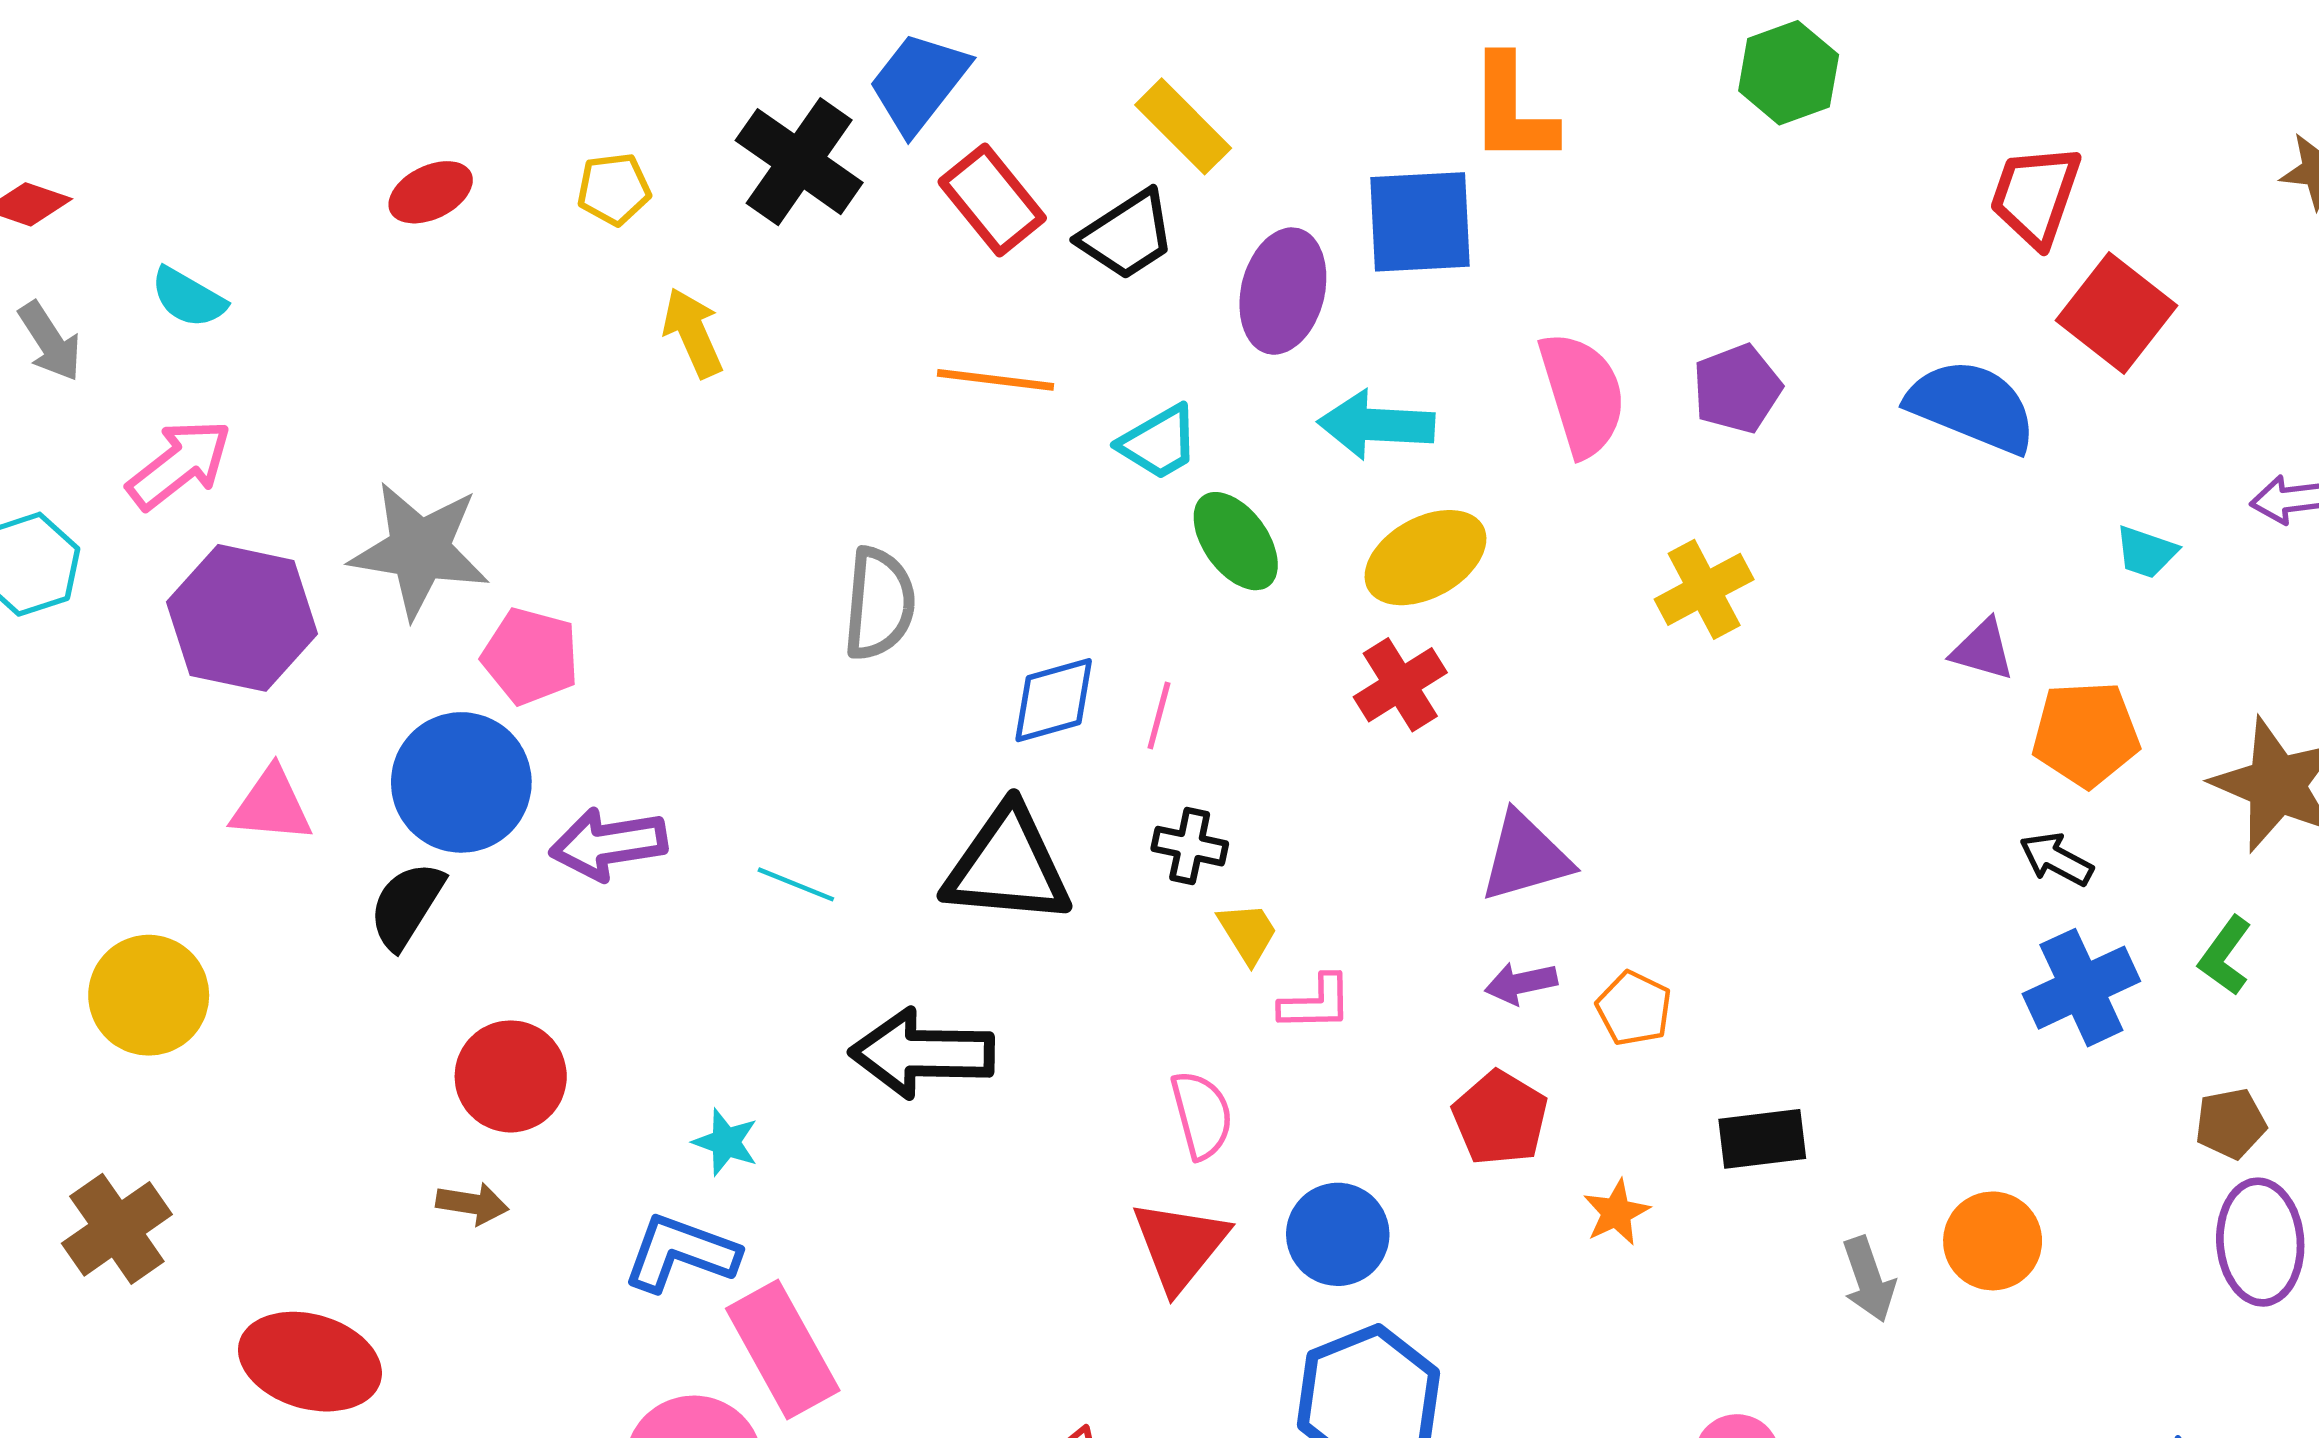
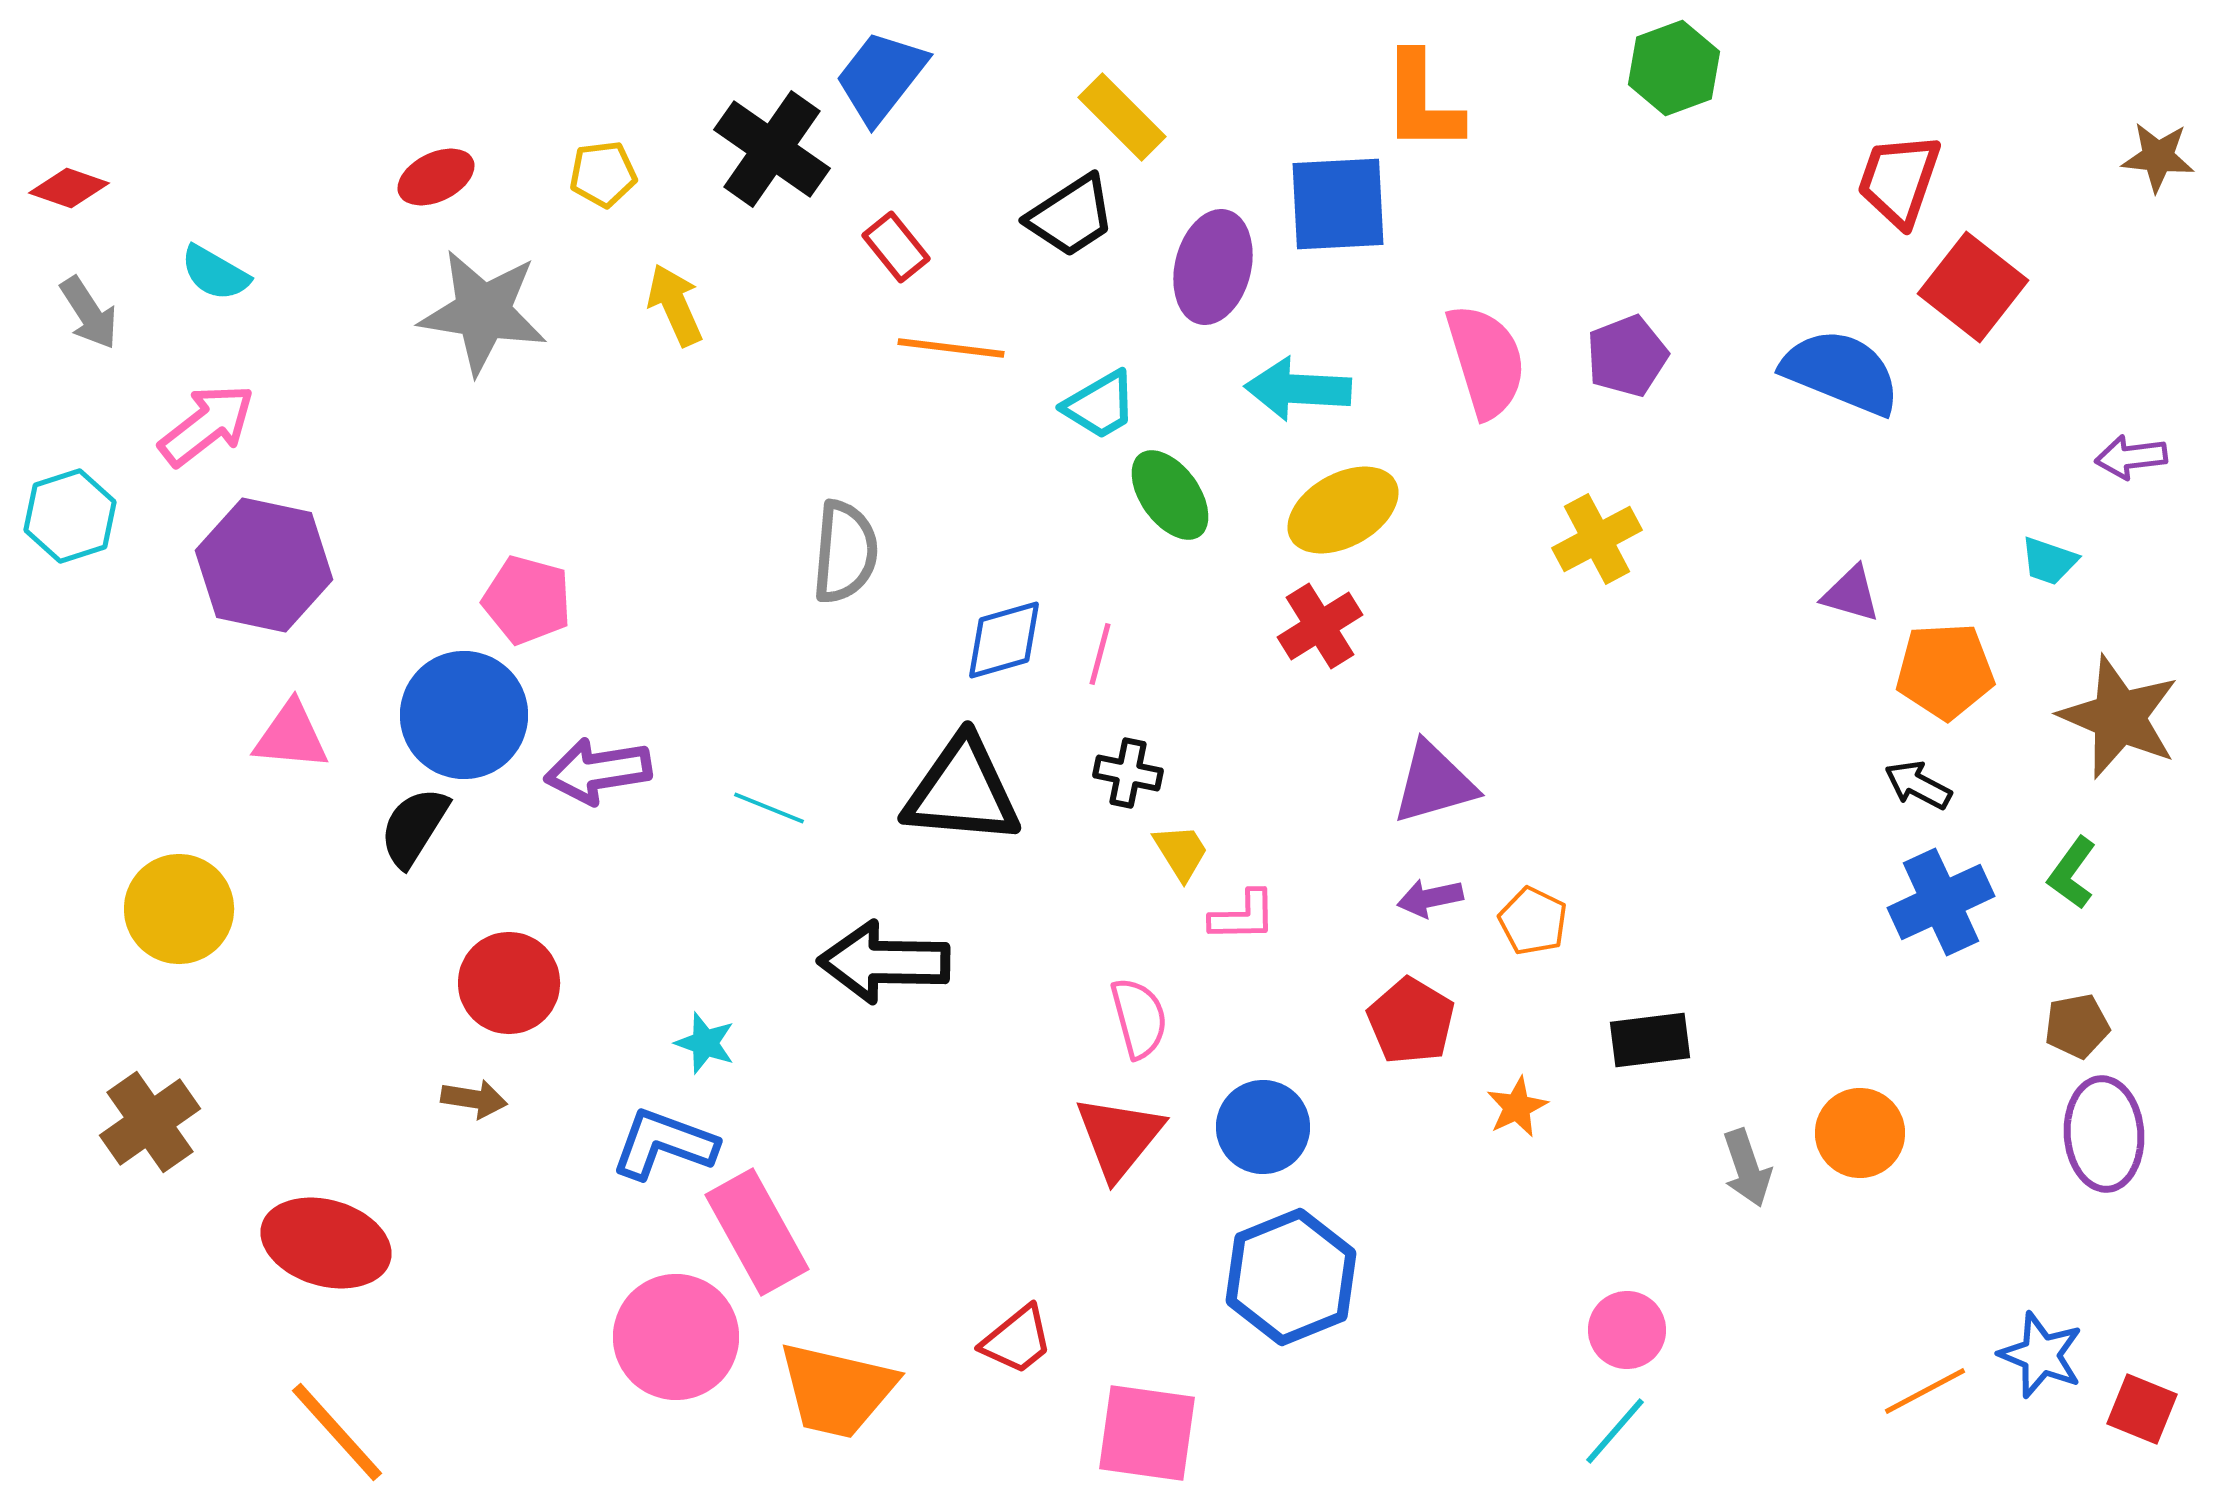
red rectangle: (992, 200) -> (896, 247), moved, size x0.7
gray star: (420, 550) -> (483, 312), moved
cyan trapezoid: (2146, 552) -> (2049, 561), moved

